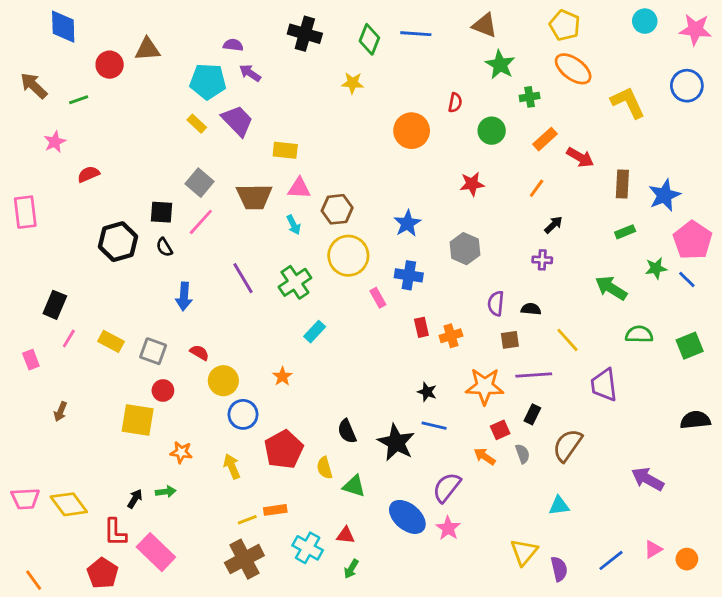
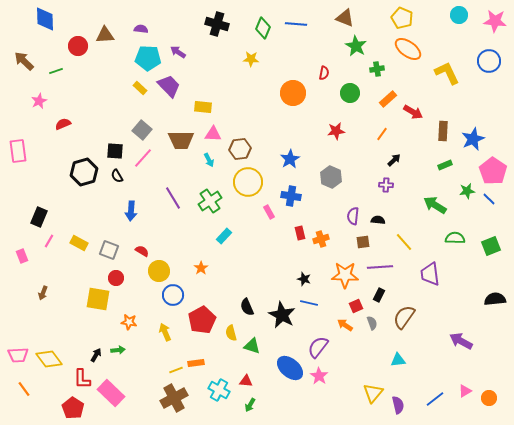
purple semicircle: (233, 45) -> (141, 29), moved
orange line: (34, 580) -> (24, 389), moved

